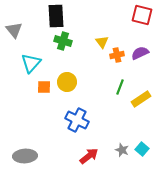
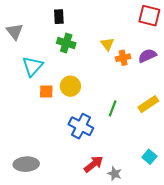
black rectangle: (56, 16) -> (59, 17), size x0.6
green line: (120, 87) -> (113, 108), moved
gray star: (122, 150) -> (115, 174), moved

